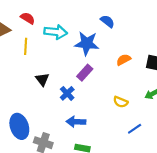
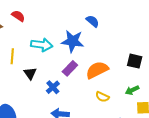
cyan arrow: (56, 32) -> (42, 45), moved
yellow line: (26, 46) -> (12, 56), moved
orange semicircle: (124, 60) -> (97, 70), moved, size x1.6

